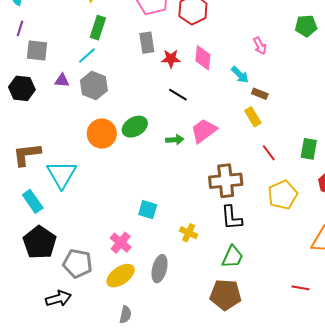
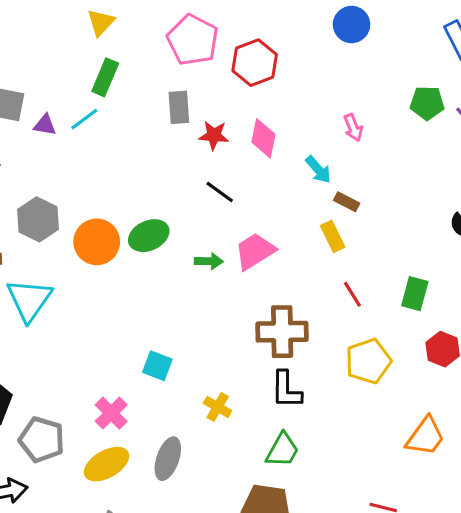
purple triangle: (62, 80) -> (45, 125), moved
gray hexagon: (94, 86) -> (38, 219), moved

